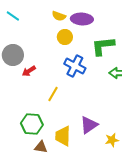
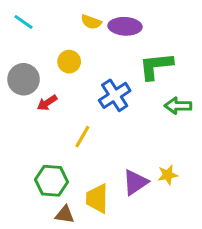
yellow circle: (65, 37) -> (69, 62), moved
blue cross: (75, 66) -> (115, 95), turned 30
yellow star: (112, 140) -> (168, 175), moved

